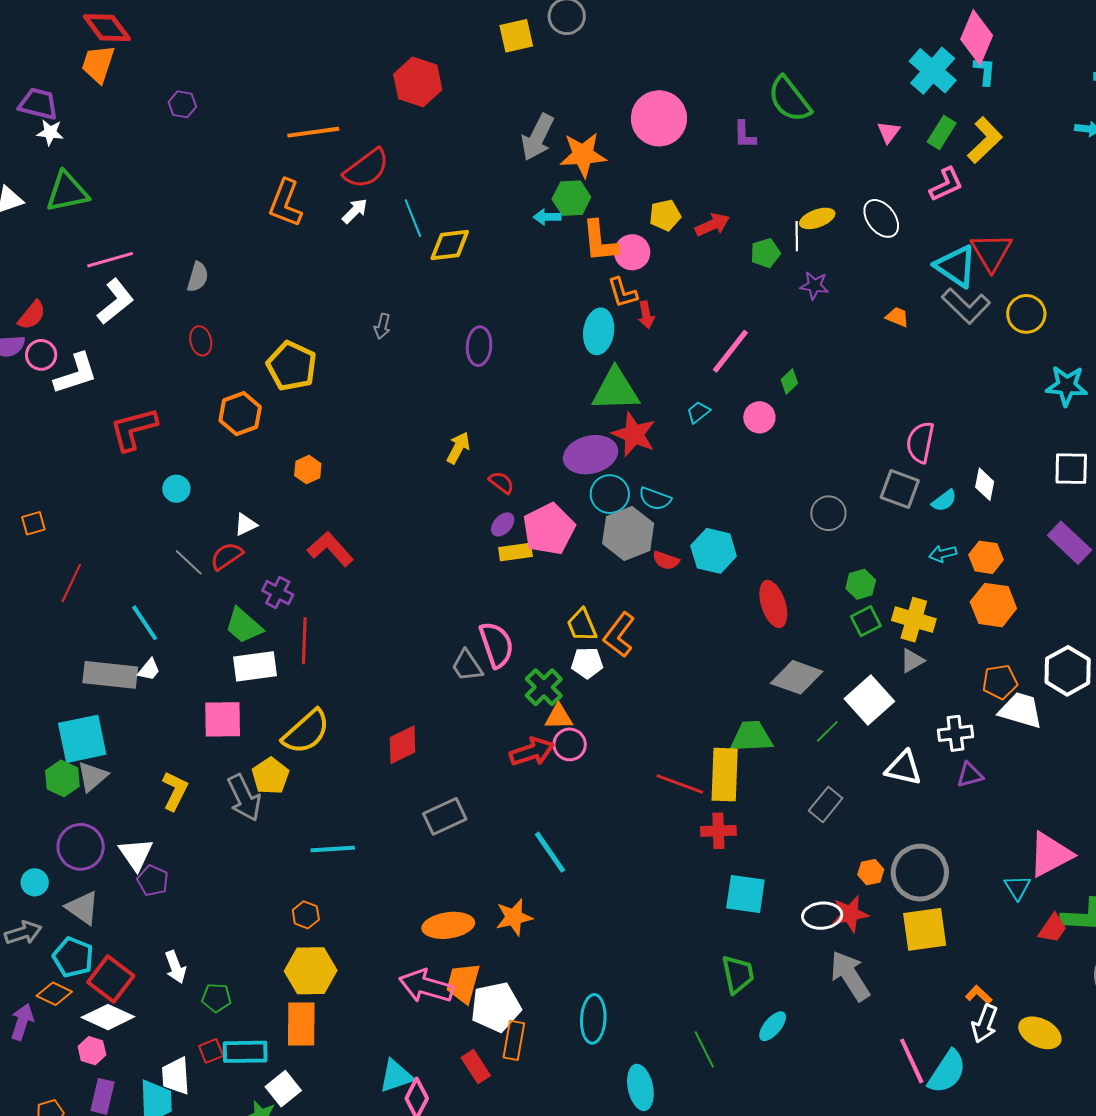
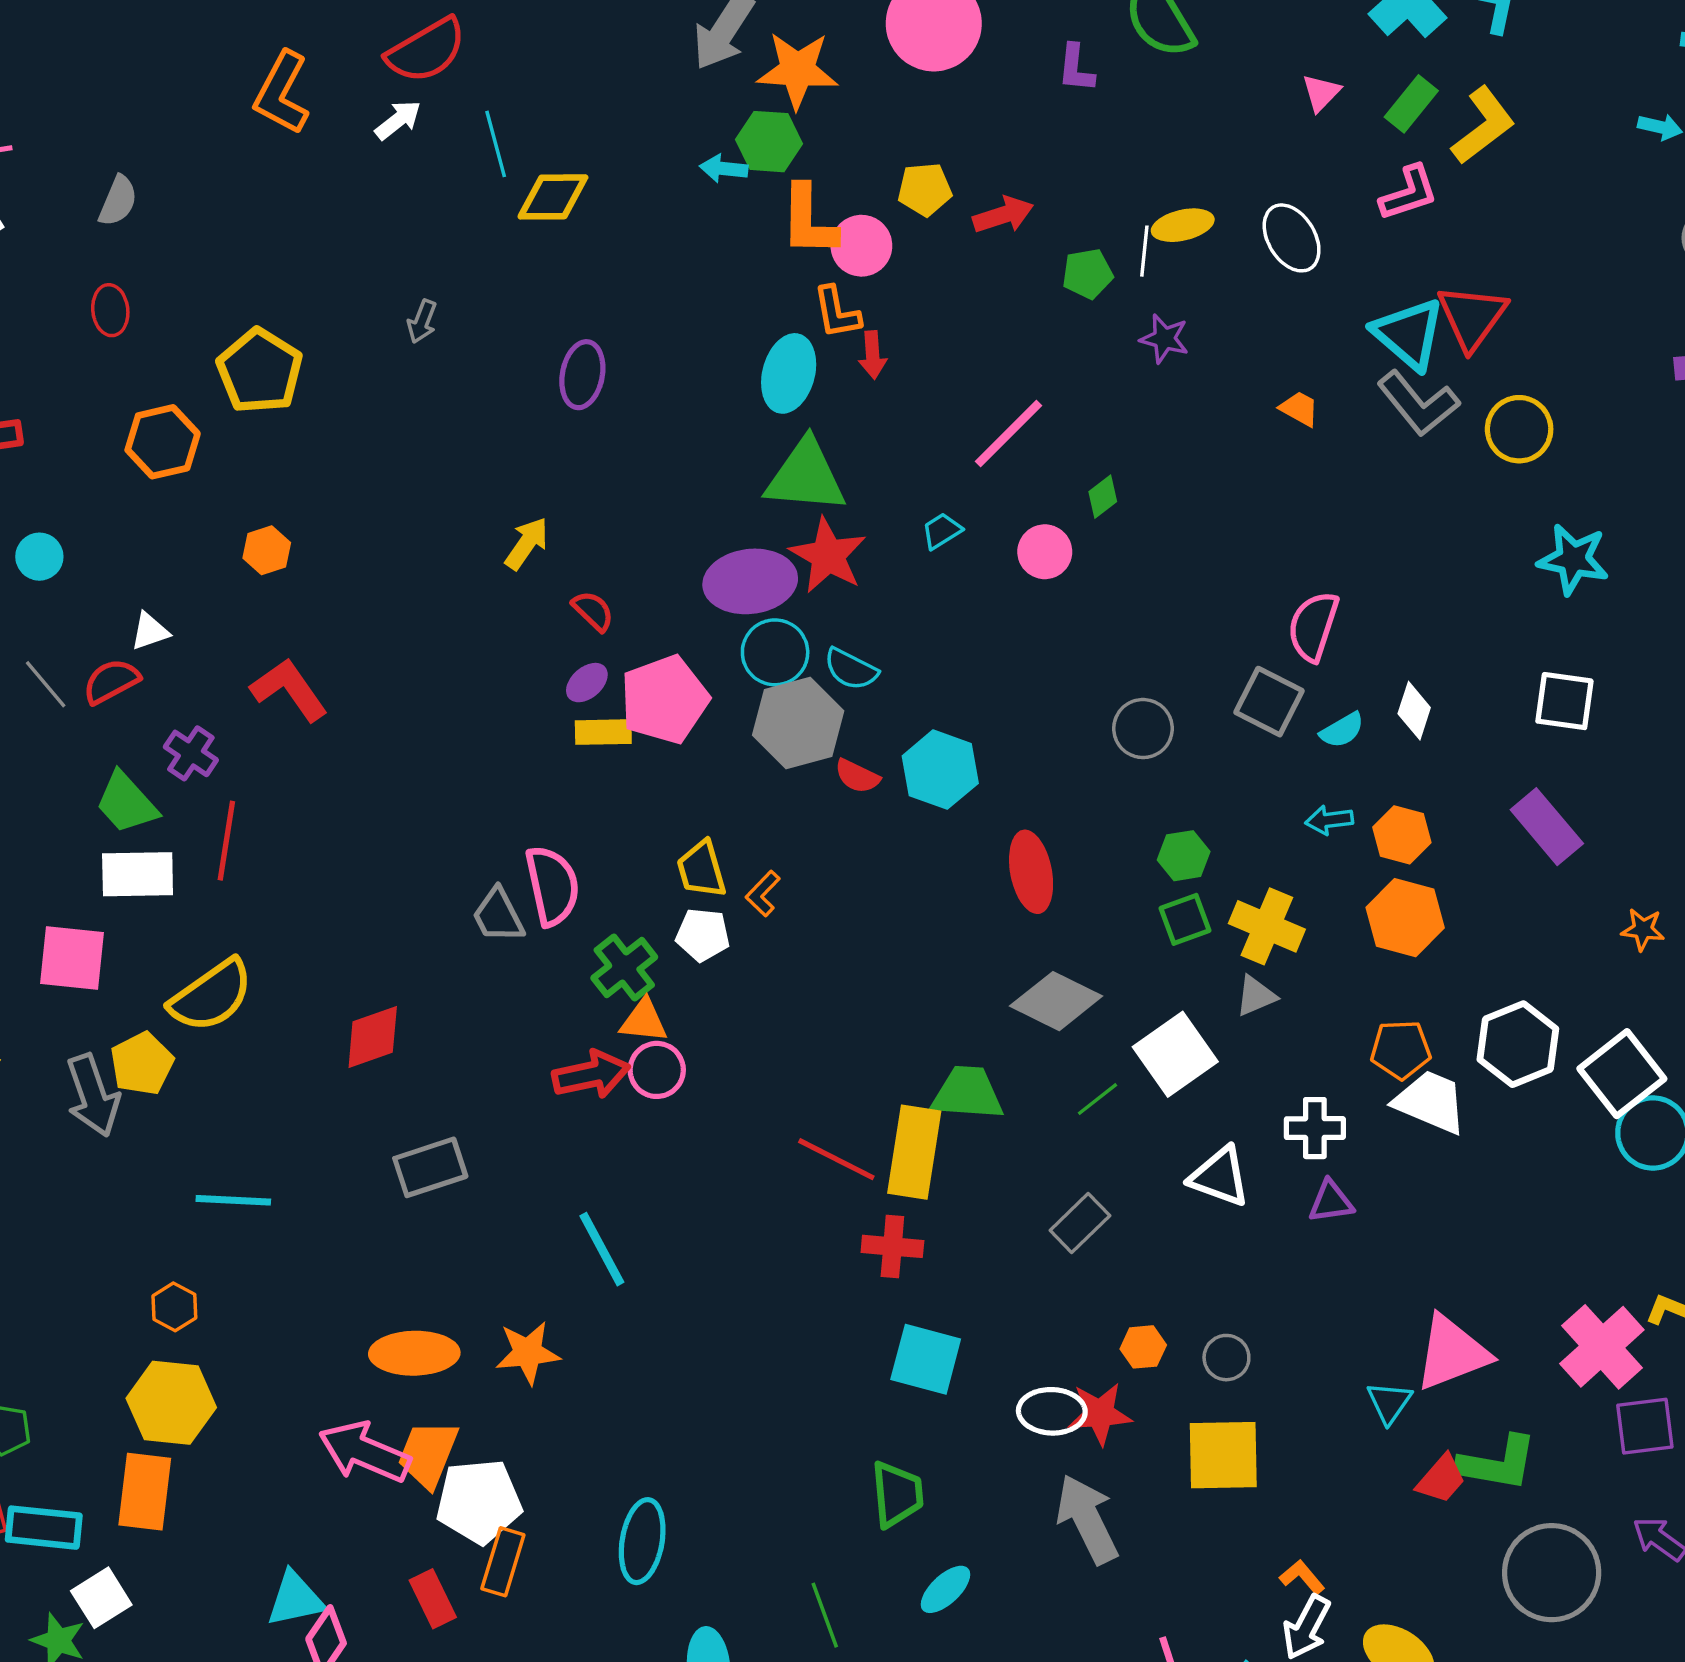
orange L-shape: (619, 635) -> (763, 893), size x0.6
gray circle: (920, 873) -> (1226, 1358), size x0.5

